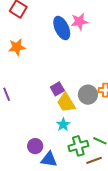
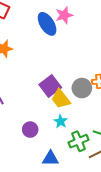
purple square: (57, 89) -> (50, 86), size x1.5
purple circle: (35, 146) -> (30, 130), moved

